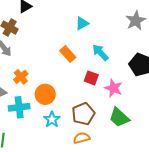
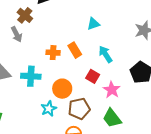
orange cross: (21, 77) -> (53, 53), moved, turned 32
orange circle: (45, 94) -> (62, 89), moved
cyan cross: (19, 107) -> (31, 76), moved

